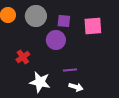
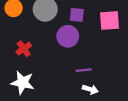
red cross: (23, 57) -> (24, 49), moved
white star: (40, 82) -> (23, 83), moved

